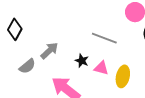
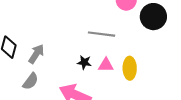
gray arrow: (49, 51) -> (36, 54), moved

